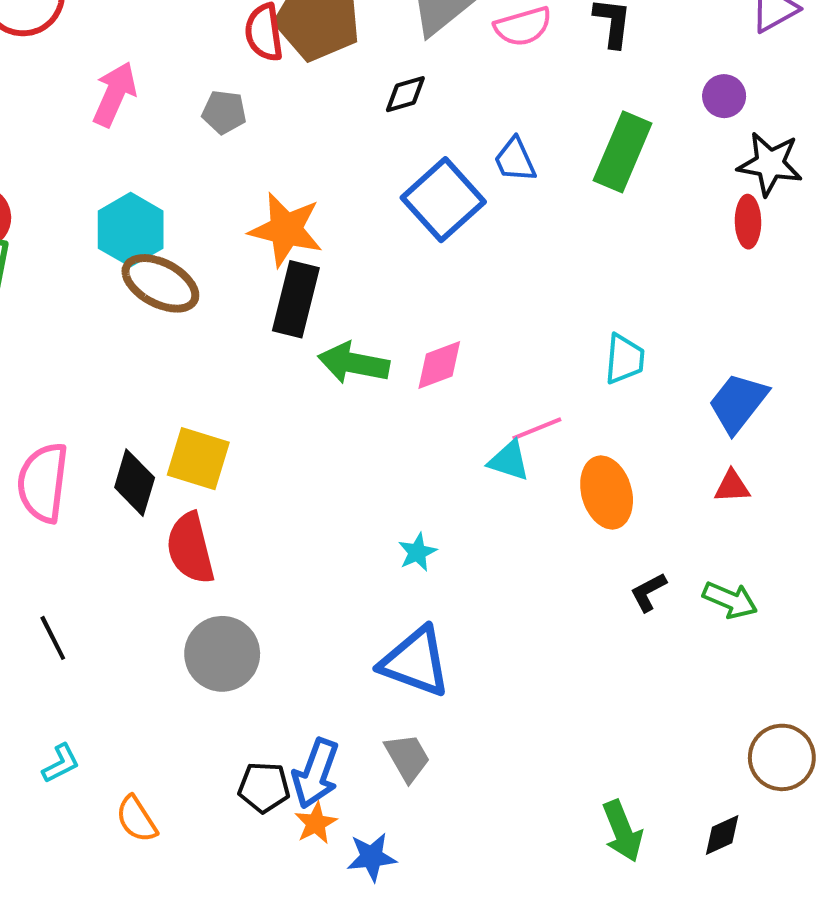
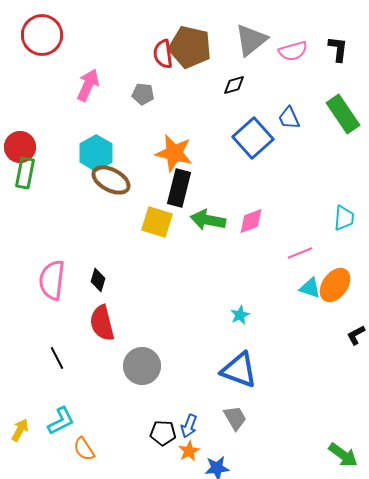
green rectangle: (623, 152) -> (343, 114), turned -57
yellow square: (198, 459) -> (157, 222), moved
cyan triangle: (509, 461) -> (310, 288), moved
black diamond: (135, 483) -> (98, 280), size x0.7
orange ellipse: (607, 492) -> (335, 285), turned 52
red semicircle: (190, 548) -> (102, 323), moved
cyan L-shape: (61, 763) -> (61, 421), size x1.4
blue arrow: (316, 773) -> (189, 426), size x0.7
orange semicircle: (137, 819) -> (84, 449), moved
green arrow: (623, 831) -> (343, 455), turned -32

